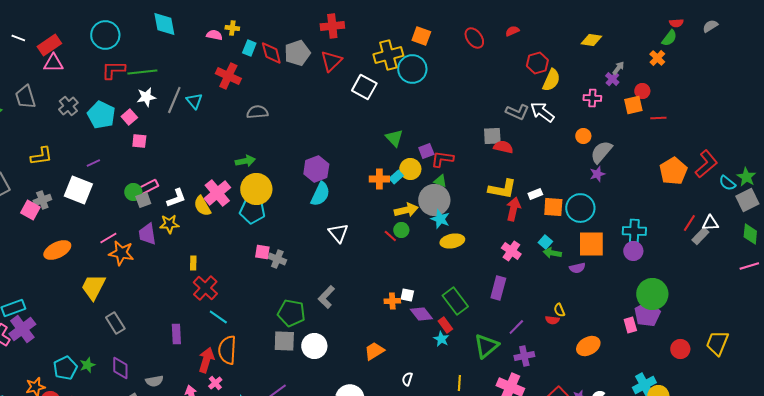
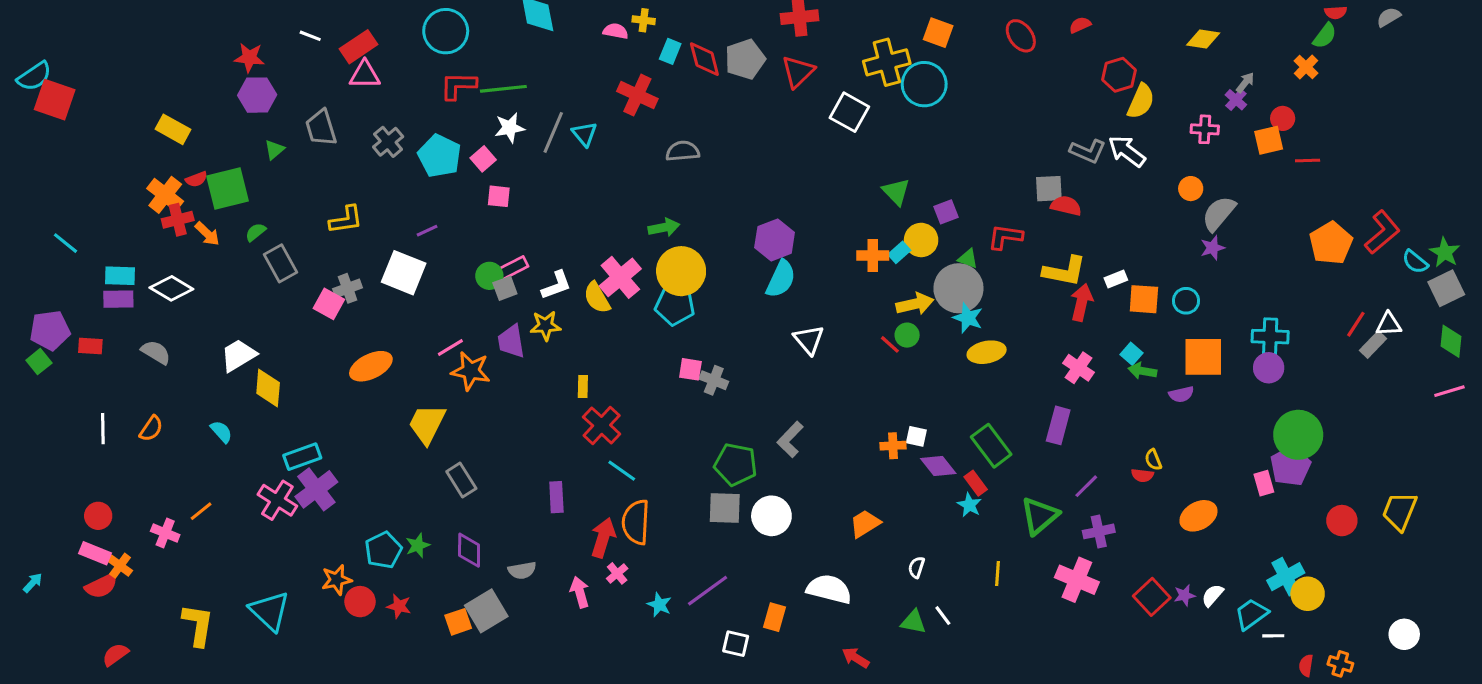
red L-shape: (442, 159) -> (1005, 237), moved
cyan circle: (580, 208) -> (1186, 301), size x0.6

